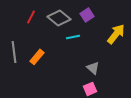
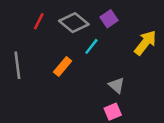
cyan line: (73, 37) -> (91, 46), turned -40
orange rectangle: (37, 57) -> (63, 66), moved

